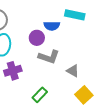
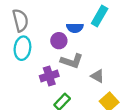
cyan rectangle: (75, 15) -> (100, 16), turned -72
purple cross: (13, 71) -> (49, 76), moved

